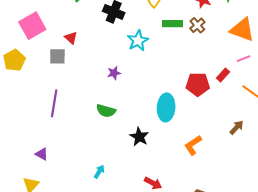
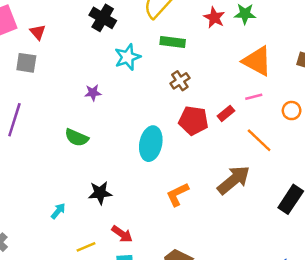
brown cross: (197, 25) -> (180, 81), moved
red triangle: (71, 38) -> (38, 32), moved
brown arrow: (237, 127) -> (234, 180), size x1.8
black star: (139, 137) -> (100, 193), moved, turned 30

